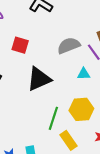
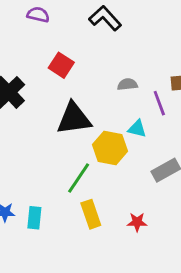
gray semicircle: (69, 46) -> (127, 84), size x0.6
yellow hexagon: (81, 109) -> (110, 148), moved

